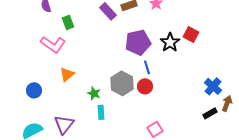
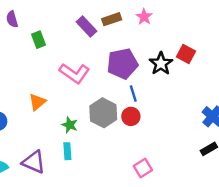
pink L-shape: (53, 44) -> (74, 73), moved
cyan rectangle: (101, 112) -> (67, 151), moved
purple triangle: (64, 124) -> (34, 162), turned -45

